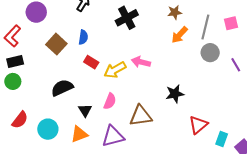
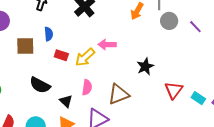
brown square: (56, 44) -> (25, 46), turned -30
black semicircle: (62, 88) -> (40, 85), turned -115
cyan rectangle: (222, 139) -> (198, 98), turned -64

